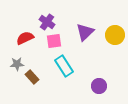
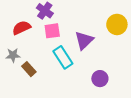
purple triangle: (85, 32) -> (84, 40), moved

